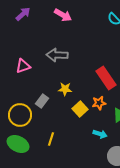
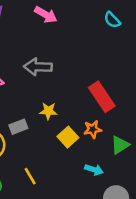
gray rectangle: (42, 101) -> (18, 127), turned 32
yellow line: (51, 139) -> (30, 176), turned -48

